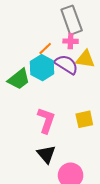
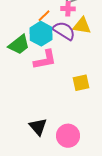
pink L-shape: (46, 120) -> (45, 60), moved, turned 60
black triangle: (46, 154) -> (38, 127), moved

